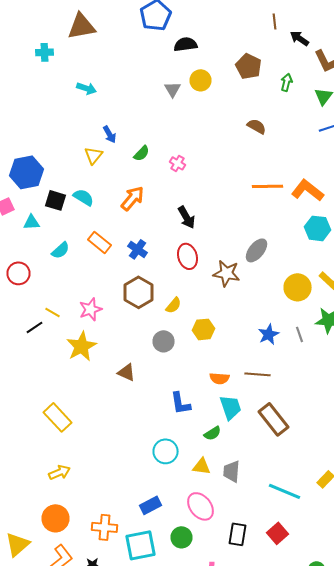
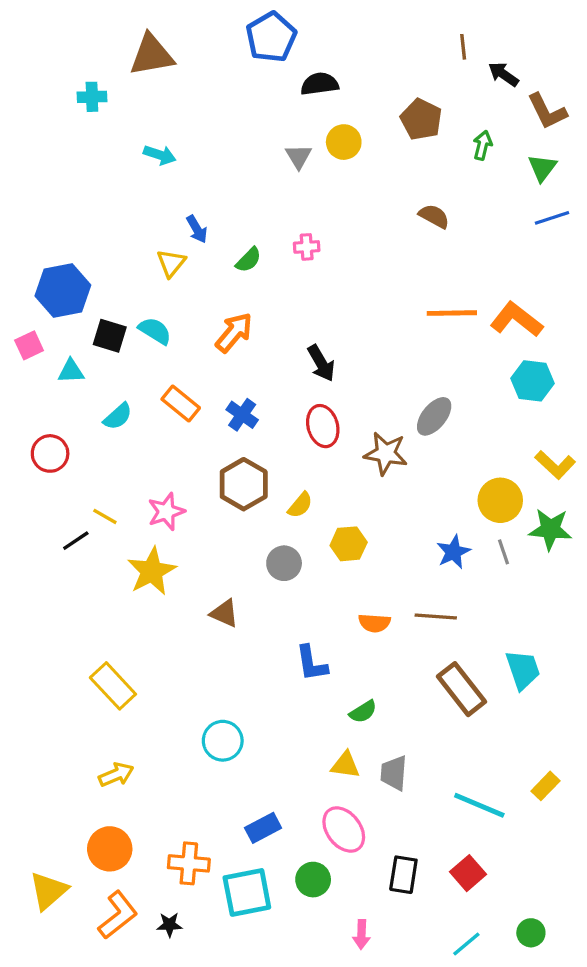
pink cross: (178, 163) -> (307, 247), moved, turned -35
yellow circle: (298, 287) -> (500, 500), moved
cyan trapezoid: (230, 407) -> (523, 670), moved
cyan circle: (166, 451) -> (223, 741), moved

